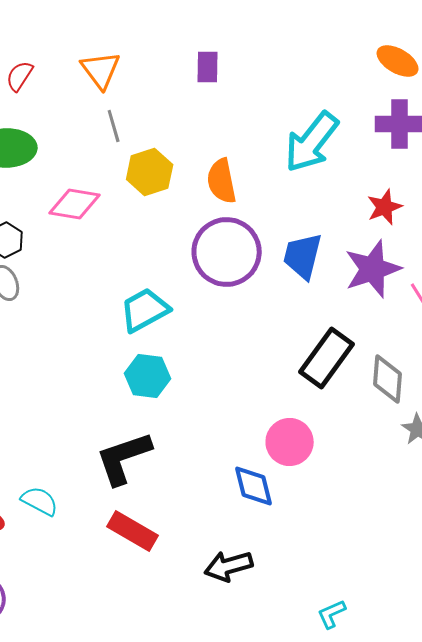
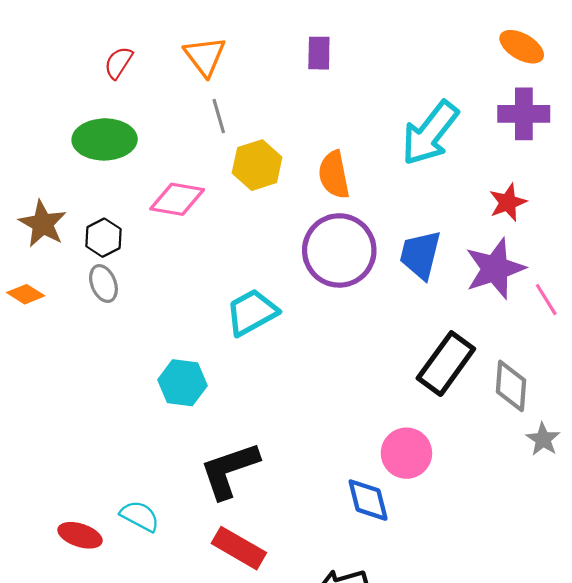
cyan hexagon: (148, 376) -> (182, 383), moved

